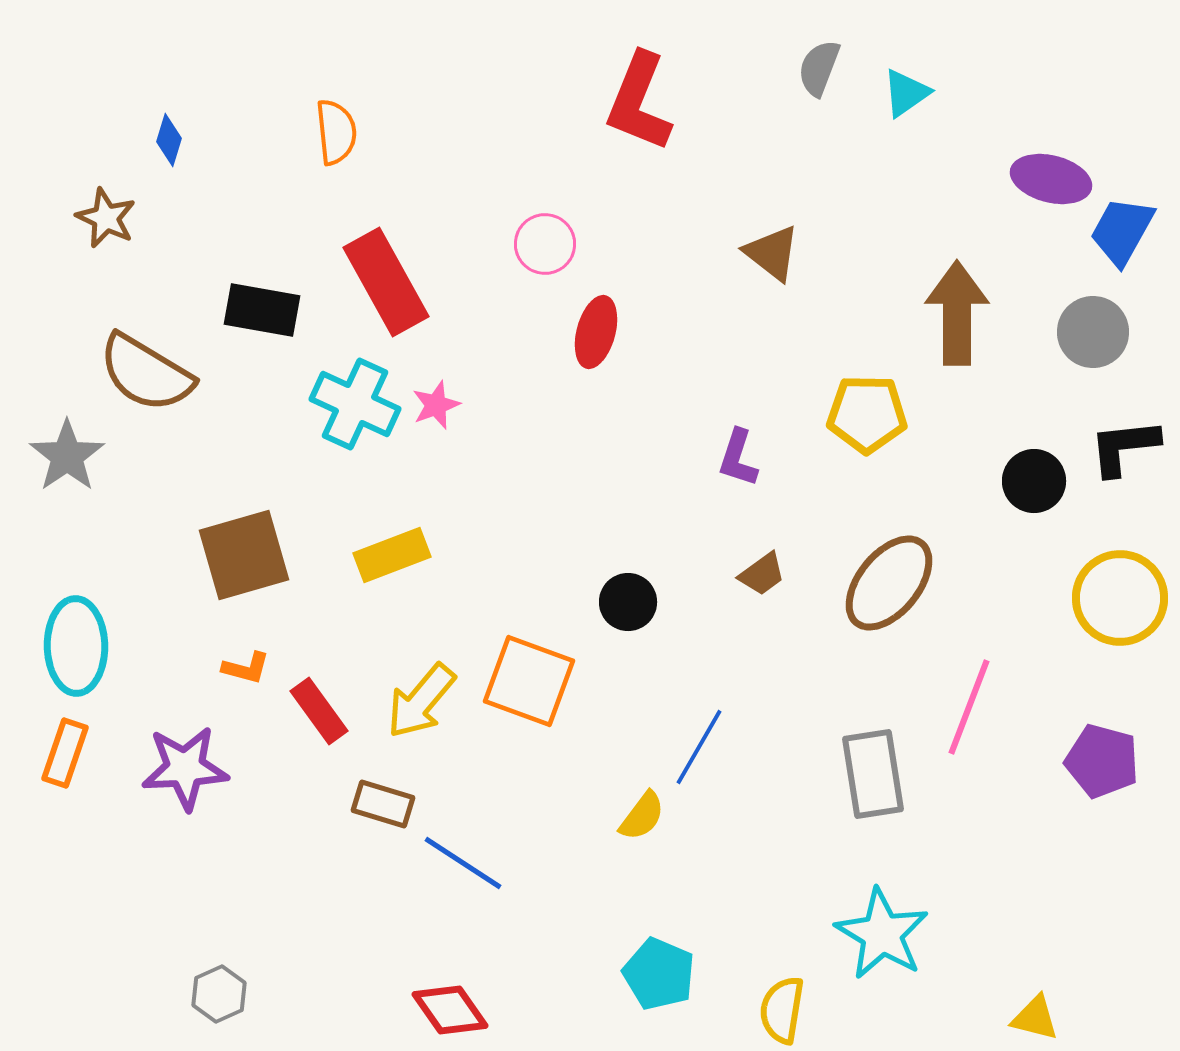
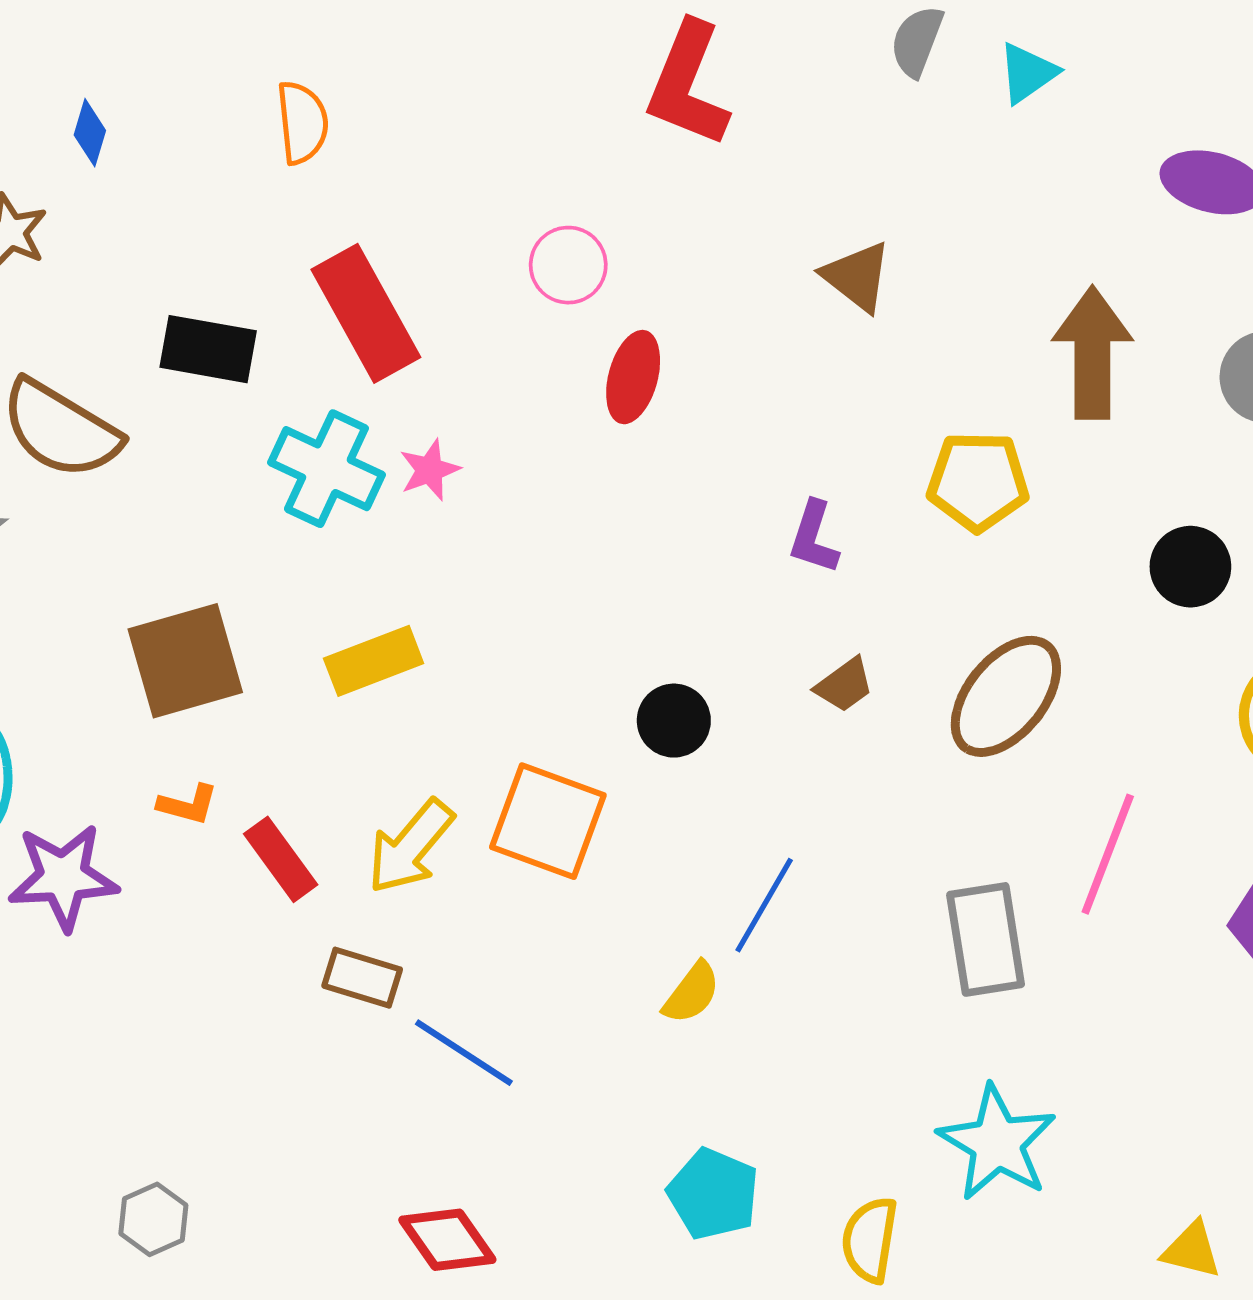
purple star: (185, 768) -> (63, 877), moved

